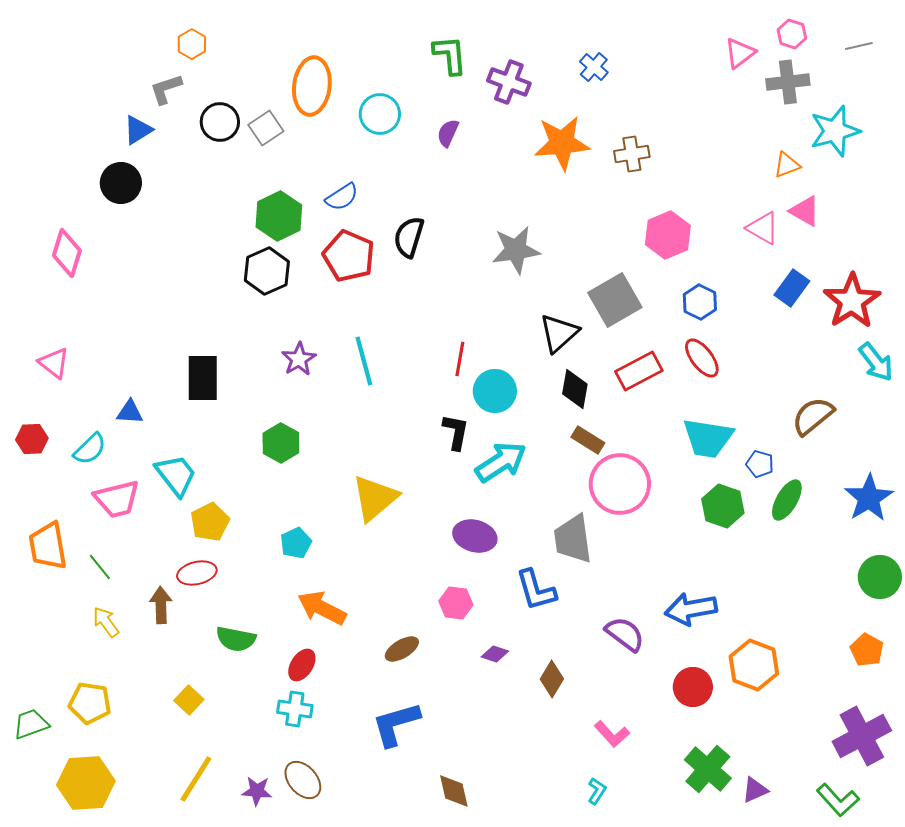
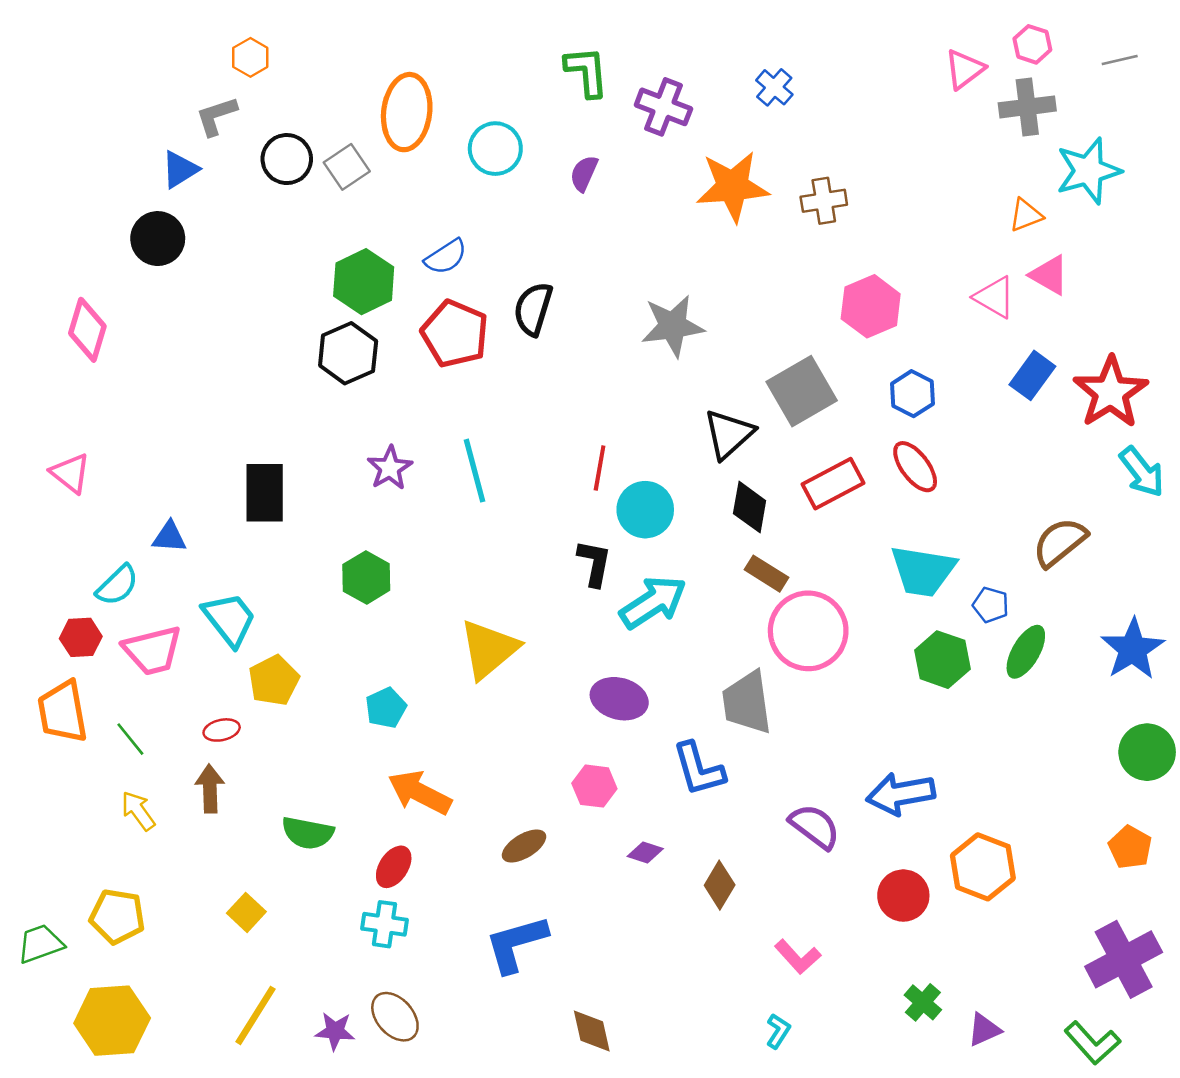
red hexagon: (32, 439) -> (81, 637), moved
red ellipse: (197, 573) -> (222, 730), moved, size x0.7
green cross: (708, 769) -> (923, 1002), size x0.6

